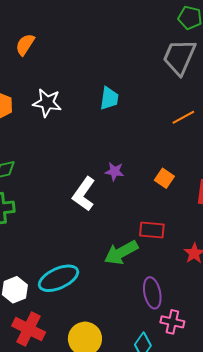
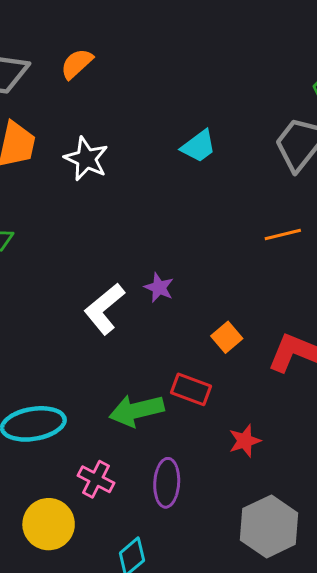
cyan trapezoid: (109, 98) -> (199, 146), moved, turned 30
orange square: (164, 178) -> (227, 337), moved
pink cross: (172, 322) -> (96, 479), moved

